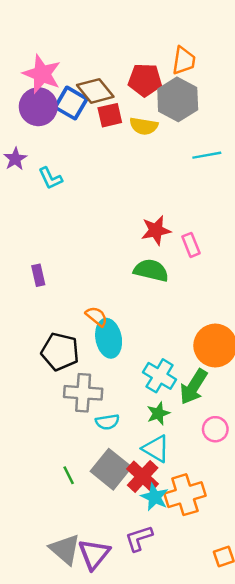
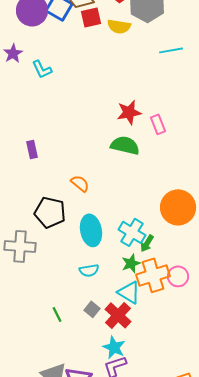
cyan ellipse: (109, 338) -> (91, 230), moved
green arrow: (193, 387) -> (147, 243), moved, size x0.6
gray cross: (83, 393) -> (20, 246), moved
gray square: (111, 469) -> (92, 309), size x0.5
orange cross: (185, 495) -> (153, 275), moved
cyan star: (155, 497) -> (114, 347), moved

